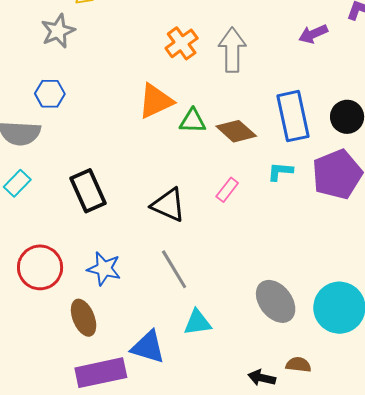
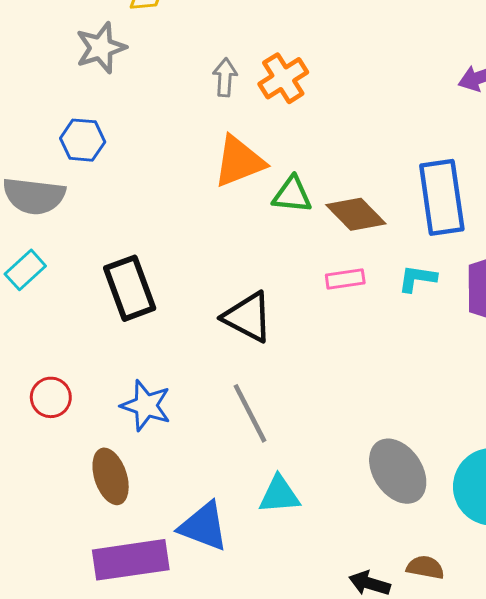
gray arrow: (232, 50) -> (225, 77), moved, size x0.6
pink rectangle: (227, 190) -> (345, 279), moved, turned 40
red circle: (40, 267) -> (51, 397), size x0.6

